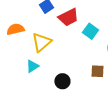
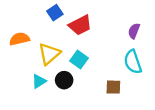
cyan square: (90, 31) -> (79, 60), moved
black circle: (62, 81) -> (64, 80), moved

